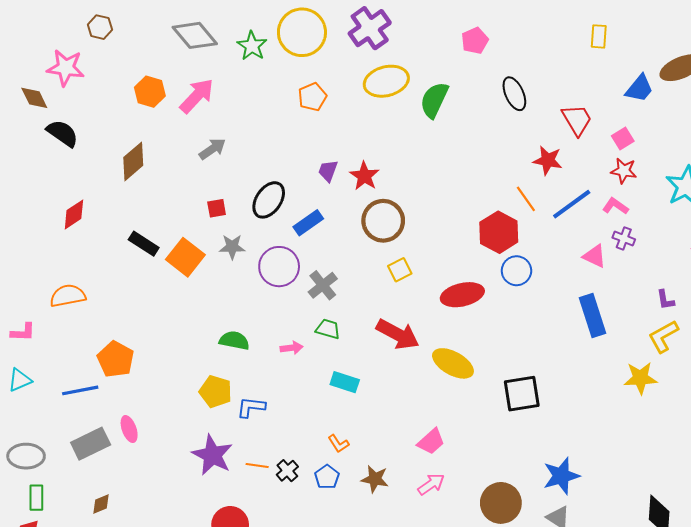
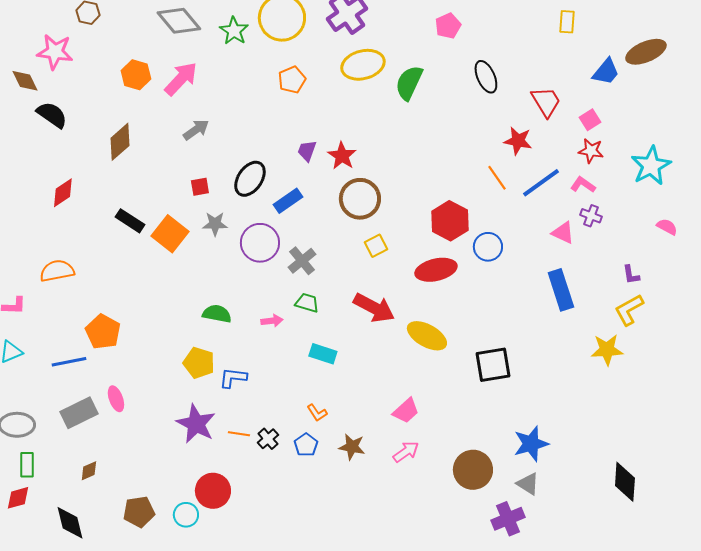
red hexagon: (499, 232) -> (450, 221), moved

